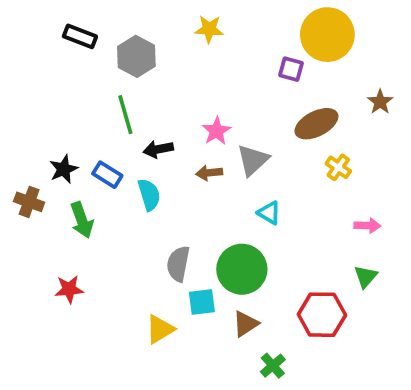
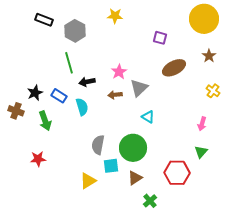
yellow circle: (327, 35) -> (204, 19), moved
yellow cross: (338, 167) -> (213, 91), moved
pink arrow: (367, 226) -> (202, 124), turned 104

